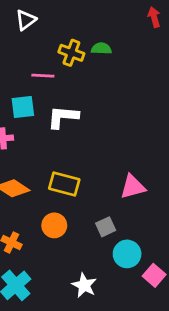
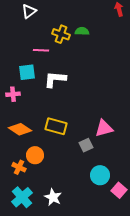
orange circle: (54, 225) -> (35, 155), moved
gray square: (106, 227) -> (86, 145), moved
white star: (84, 285) -> (53, 197), moved

